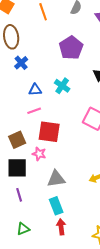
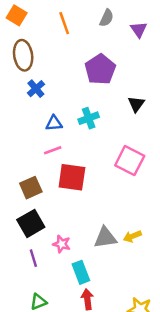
cyan cross: (62, 86) -> (89, 118), turned 35
pink star: (39, 154) -> (62, 244), moved
black square: (17, 168) -> (31, 223), turned -30
gray triangle: (56, 179) -> (105, 238), moved

